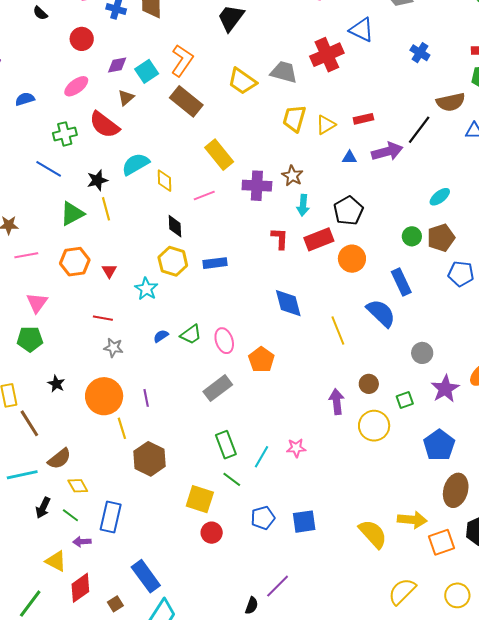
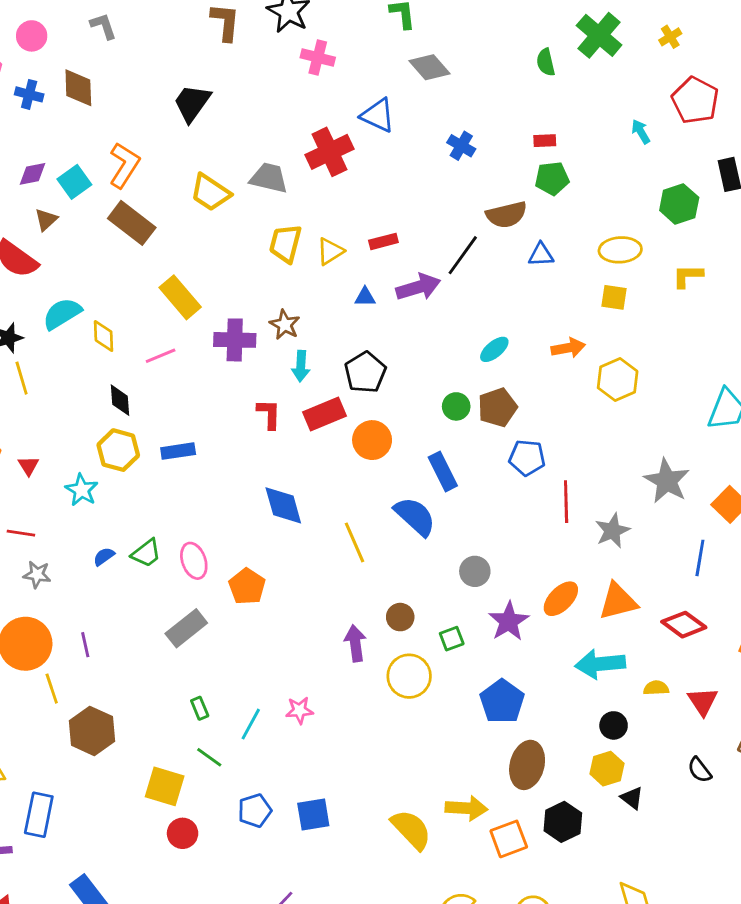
green rectangle: (226, 445) -> (200, 708), size x0.6

